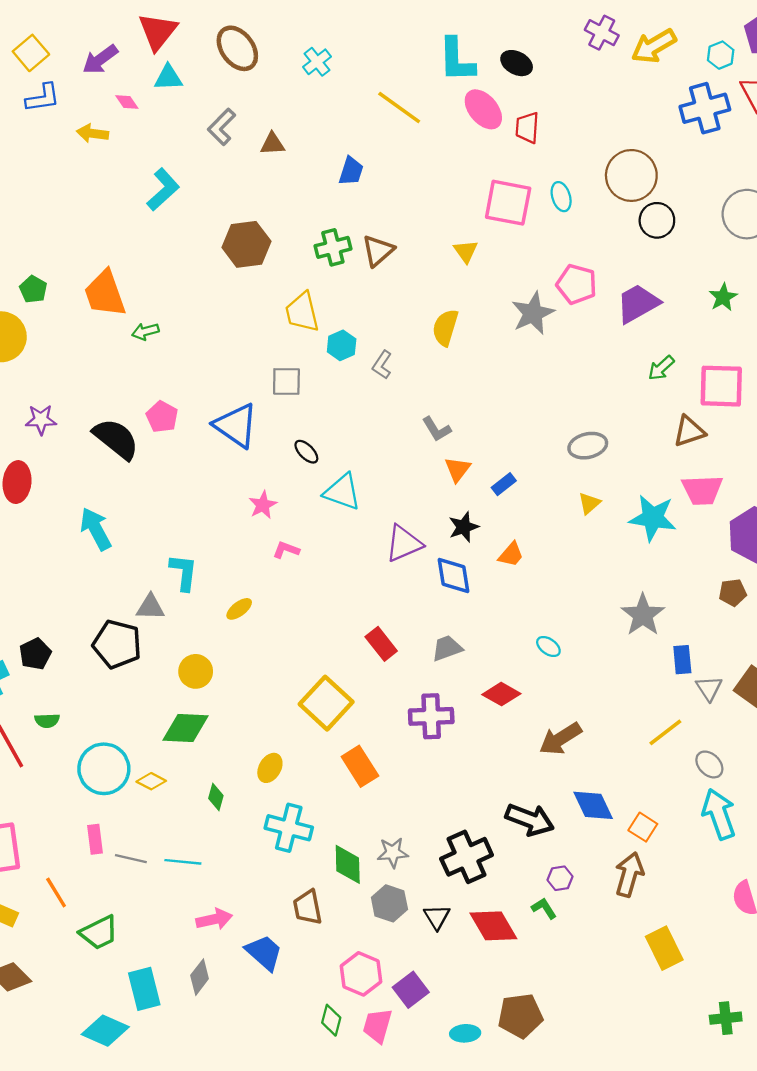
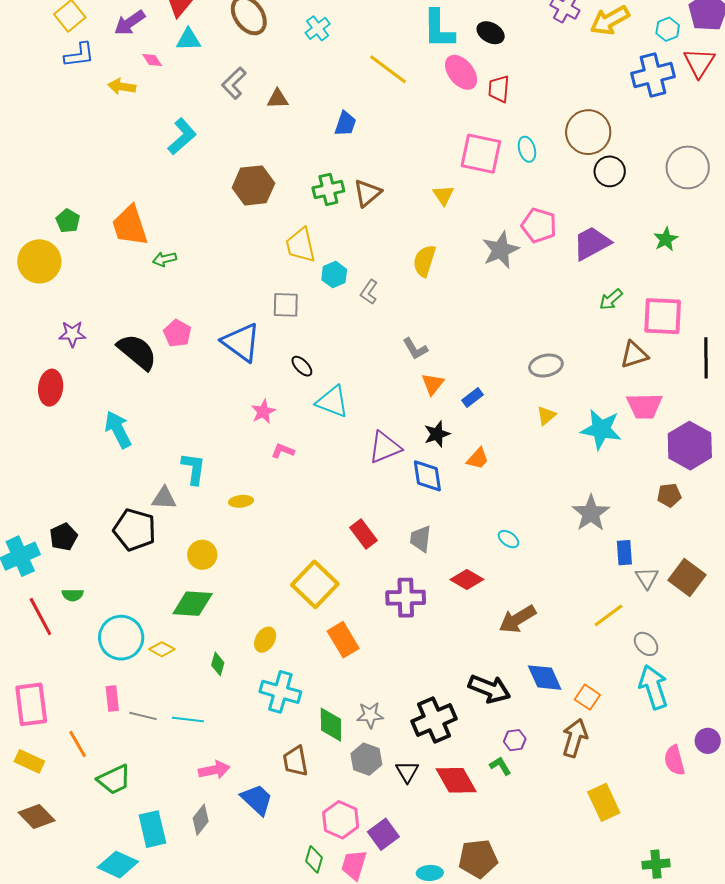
yellow ellipse: (239, 609) -> (241, 501), turned 30
gray trapezoid: (447, 648) -> (421, 539), turned -64

